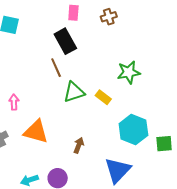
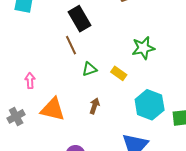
green triangle: (74, 92) -> (89, 69), size x0.7
brown arrow: (79, 145) -> (95, 106), moved

